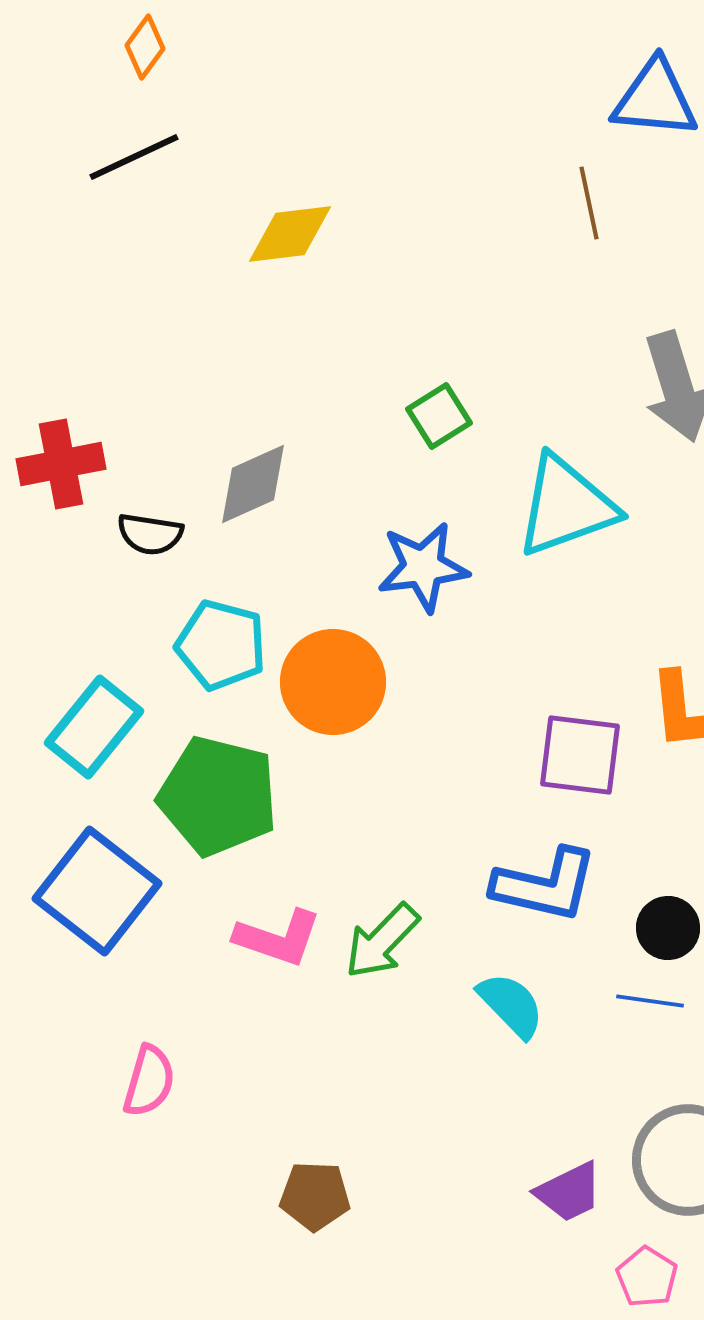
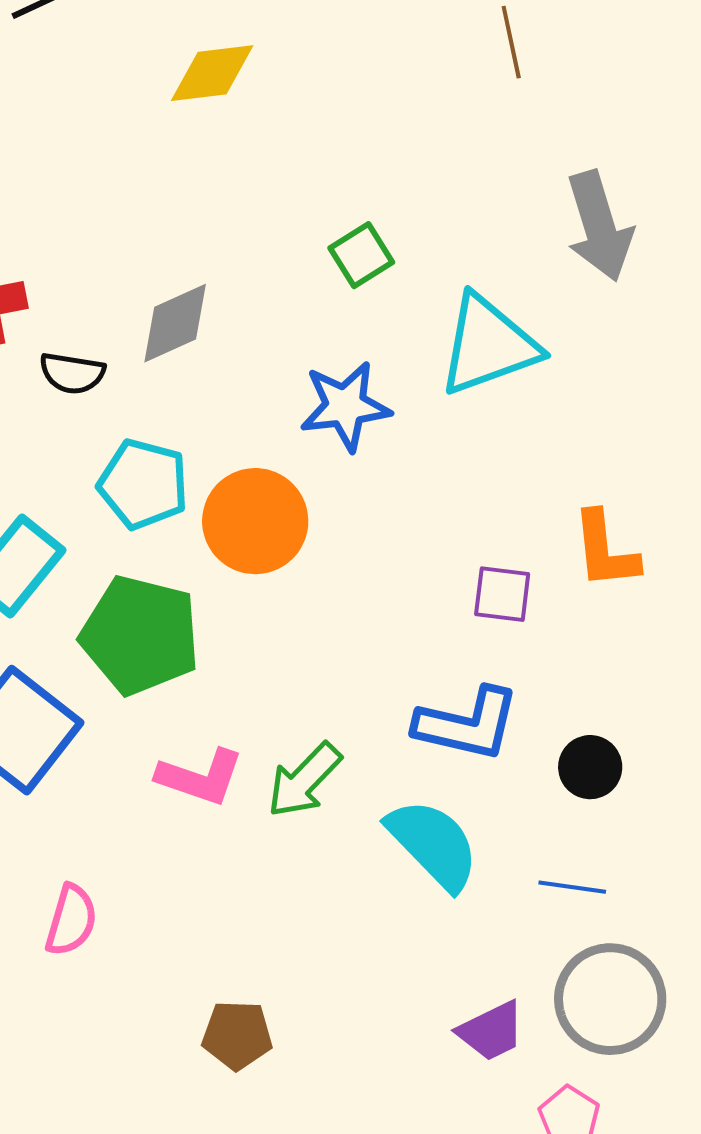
purple square: (580, 755) -> (502, 594), size x0.7
blue line: (650, 1001) -> (572, 887), moved
cyan semicircle: (511, 1005) -> (433, 844), size x1.4

